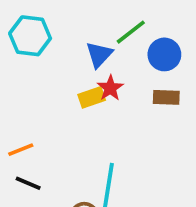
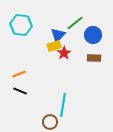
yellow rectangle: (92, 97) -> (54, 46), moved
orange line: (21, 150) -> (19, 74), moved
black line: (28, 183) -> (20, 91), moved

